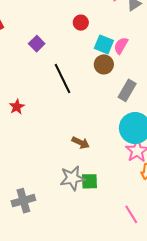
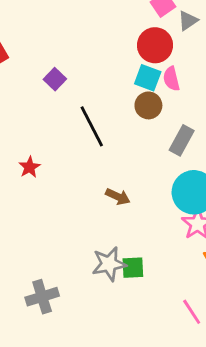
red circle: (81, 23) -> (155, 45), moved, size x1.6
pink semicircle: (121, 46) -> (171, 79), turned -42
brown arrow: (81, 143) -> (118, 197), moved

